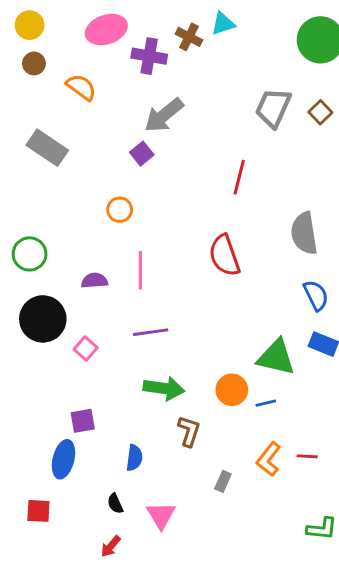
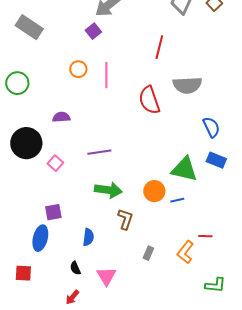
gray semicircle: (304, 233) -> (187, 85), moved, turned -84
green circle: (30, 254) -> (17, 83), moved
pink line: (140, 270) -> (106, 75), moved
orange L-shape: (269, 459) -> (185, 252), moved

